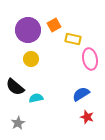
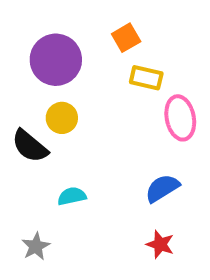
orange square: (54, 25) -> (126, 38), moved
black semicircle: (15, 87) -> (30, 146), moved
red star: (87, 117) -> (160, 244), moved

